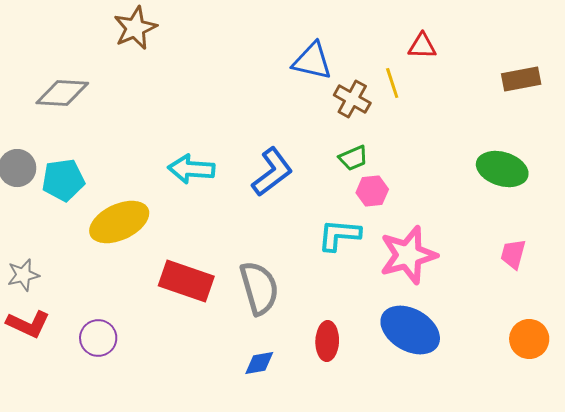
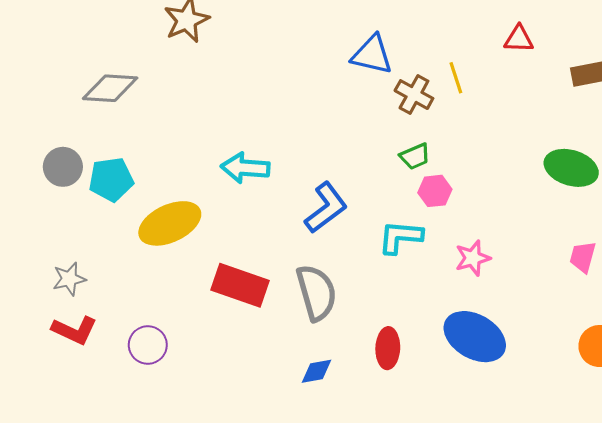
red triangle: (422, 46) -> (519, 39), moved
blue L-shape: (272, 172) -> (326, 208), moved
pink star: (408, 255) -> (473, 258), size x0.6

